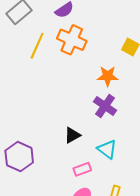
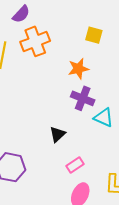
orange cross: (72, 40) -> (35, 41), turned -32
cyan triangle: (107, 149) -> (104, 118), moved

